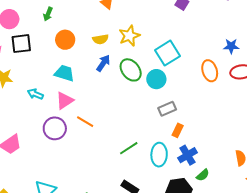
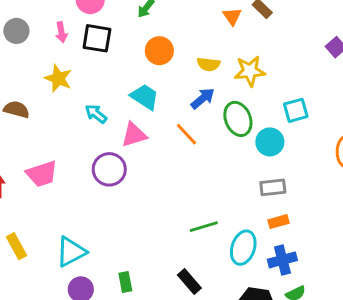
cyan square: (167, 53) -> (296, 110), size x0.7
orange line: (85, 122) -> (186, 134), moved
orange rectangle: (178, 130) -> (279, 222), turned 32

